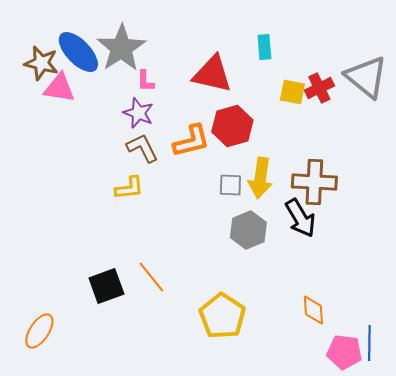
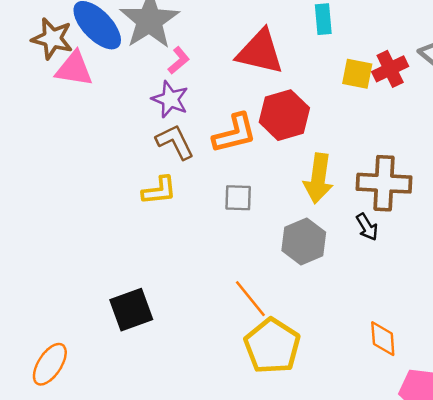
pink L-shape: (145, 81) -> (179, 60), turned -130
gray square: (230, 185) -> (238, 198), moved
black arrow: (300, 218) -> (367, 227), size x0.6
orange line: (151, 277) -> (250, 299), moved

